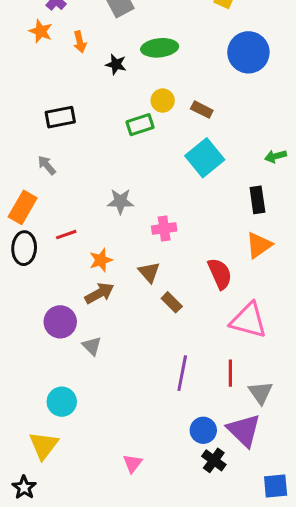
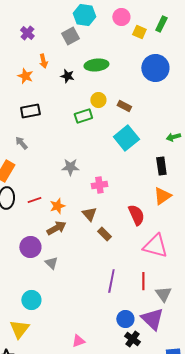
orange star: (41, 31) -> (25, 76), moved
red line: (66, 235) -> (34, 200), moved
pink triangle: (133, 463) -> (78, 341), turned 32

